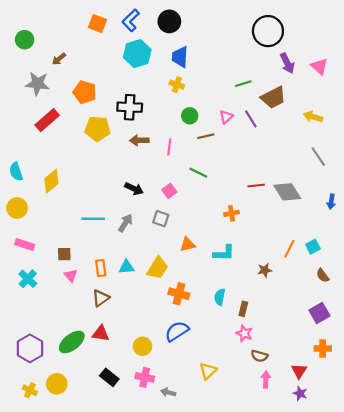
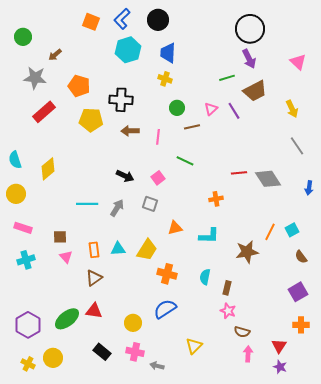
purple arrow: (287, 63) -> (249, 59), moved
yellow arrow: (313, 117) -> (292, 109), turned -132
brown star: (265, 270) -> (247, 252), size x1.6
cyan cross: (28, 279) -> (26, 260), turned 30

